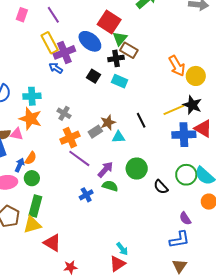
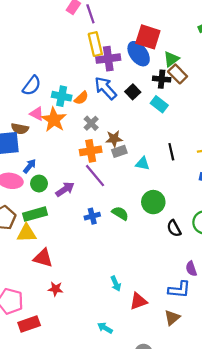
purple line: (53, 15) -> (90, 14), moved
red square: (109, 22) -> (148, 37), moved, turned -30
blue arrow: (56, 68) -> (105, 88), moved, size x1.6
brown star: (108, 122) -> (114, 139), moved
pink triangle: (17, 134) -> (37, 114), moved
orange semicircle: (31, 158) -> (81, 98), moved
purple arrow: (105, 169) -> (65, 189), moved
green rectangle: (35, 206) -> (35, 214), turned 45
red triangle: (52, 243) -> (43, 258), turned -30
red triangle: (117, 264) -> (138, 301), moved

